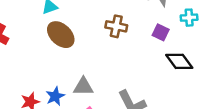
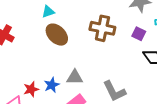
brown cross: (116, 26) -> (102, 28), size x1.4

